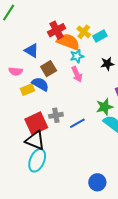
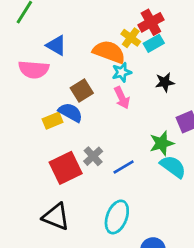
red cross: (57, 30) -> (151, 22), moved
blue triangle: (32, 50) -> (56, 45), moved
pink semicircle: (16, 71) -> (34, 69), moved, size x1.5
gray cross: (56, 115) -> (93, 156), turned -32
black triangle: (35, 140) -> (56, 217), moved
cyan ellipse: (37, 160) -> (117, 217), moved

